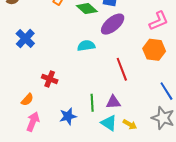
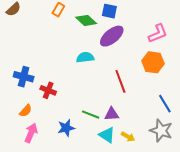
blue cross: (25, 39) -> (24, 77), moved, turned -30
green line: (92, 103) -> (91, 115), turned -66

